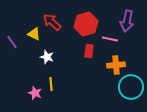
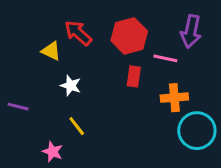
purple line: (12, 42) -> (18, 107), moved, turned -40
yellow line: (51, 84) -> (77, 126), turned -32
pink star: (35, 93) -> (53, 152), moved

